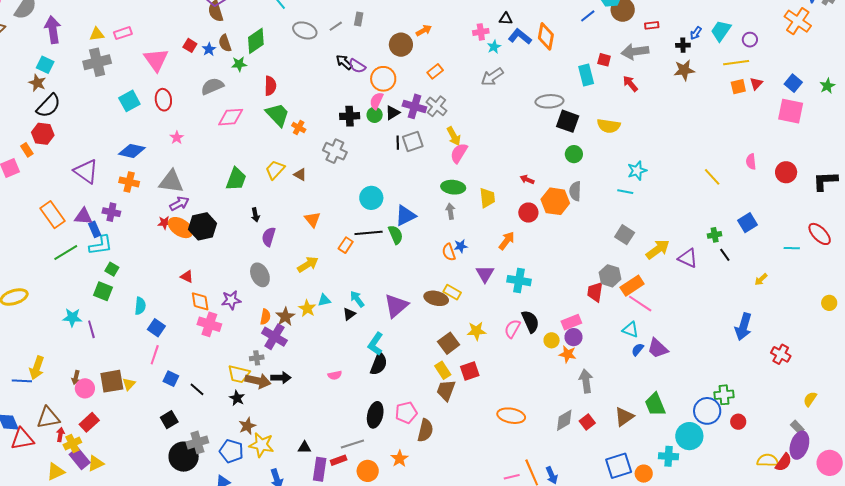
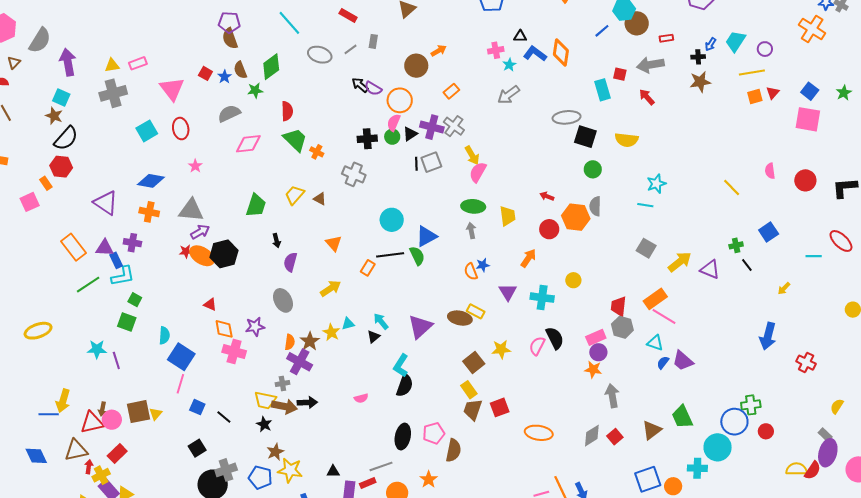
gray hexagon: (610, 276) -> (622, 327), moved
blue square: (156, 328) -> (181, 357), size x1.5
yellow circle: (552, 340) -> (573, 280), moved
red square: (470, 371) -> (500, 407), moved
red triangle: (22, 439) -> (92, 423), moved

